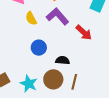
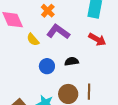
red arrow: (84, 33) -> (97, 39), moved
black semicircle: (63, 60) -> (72, 61), moved

